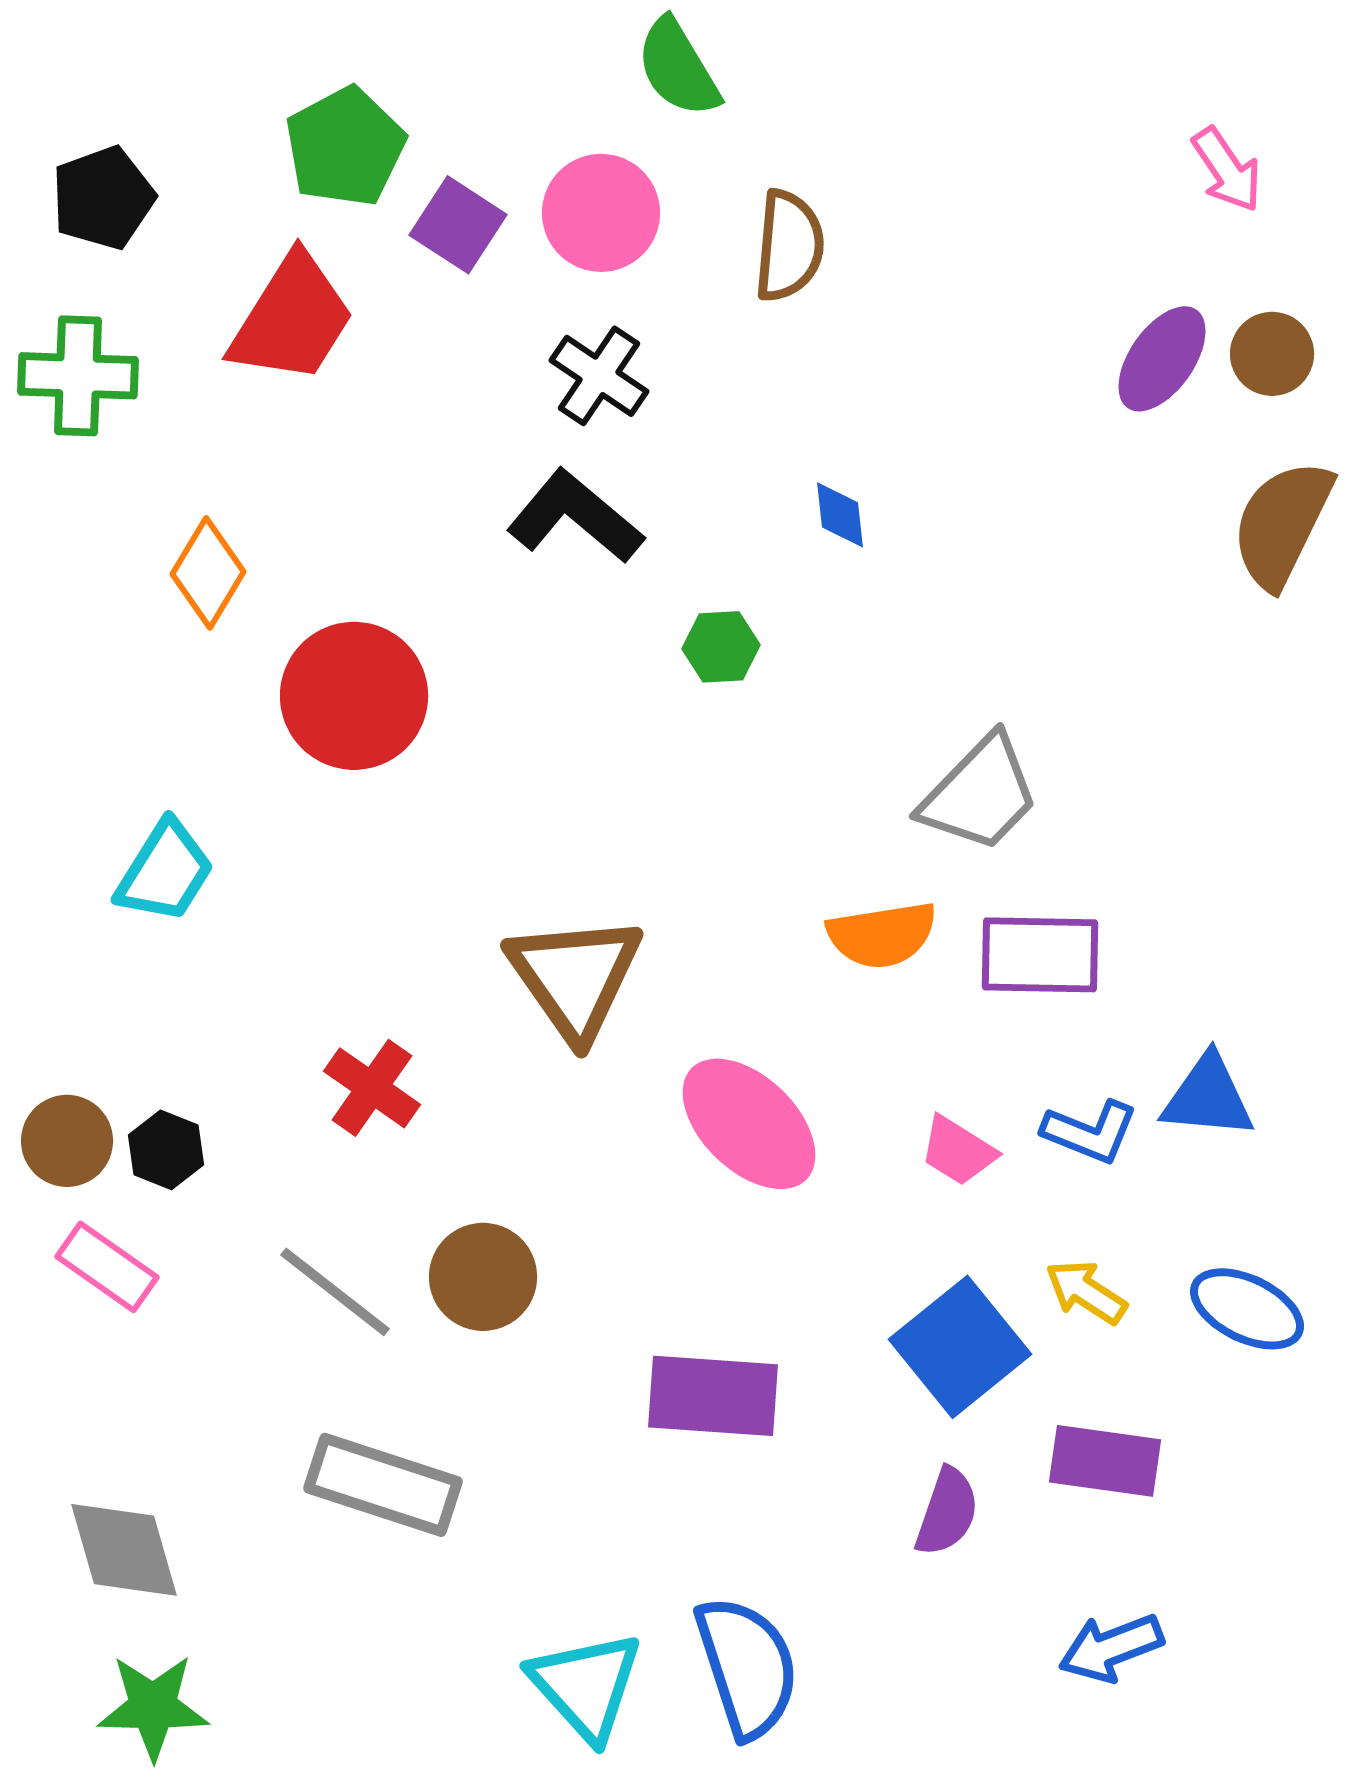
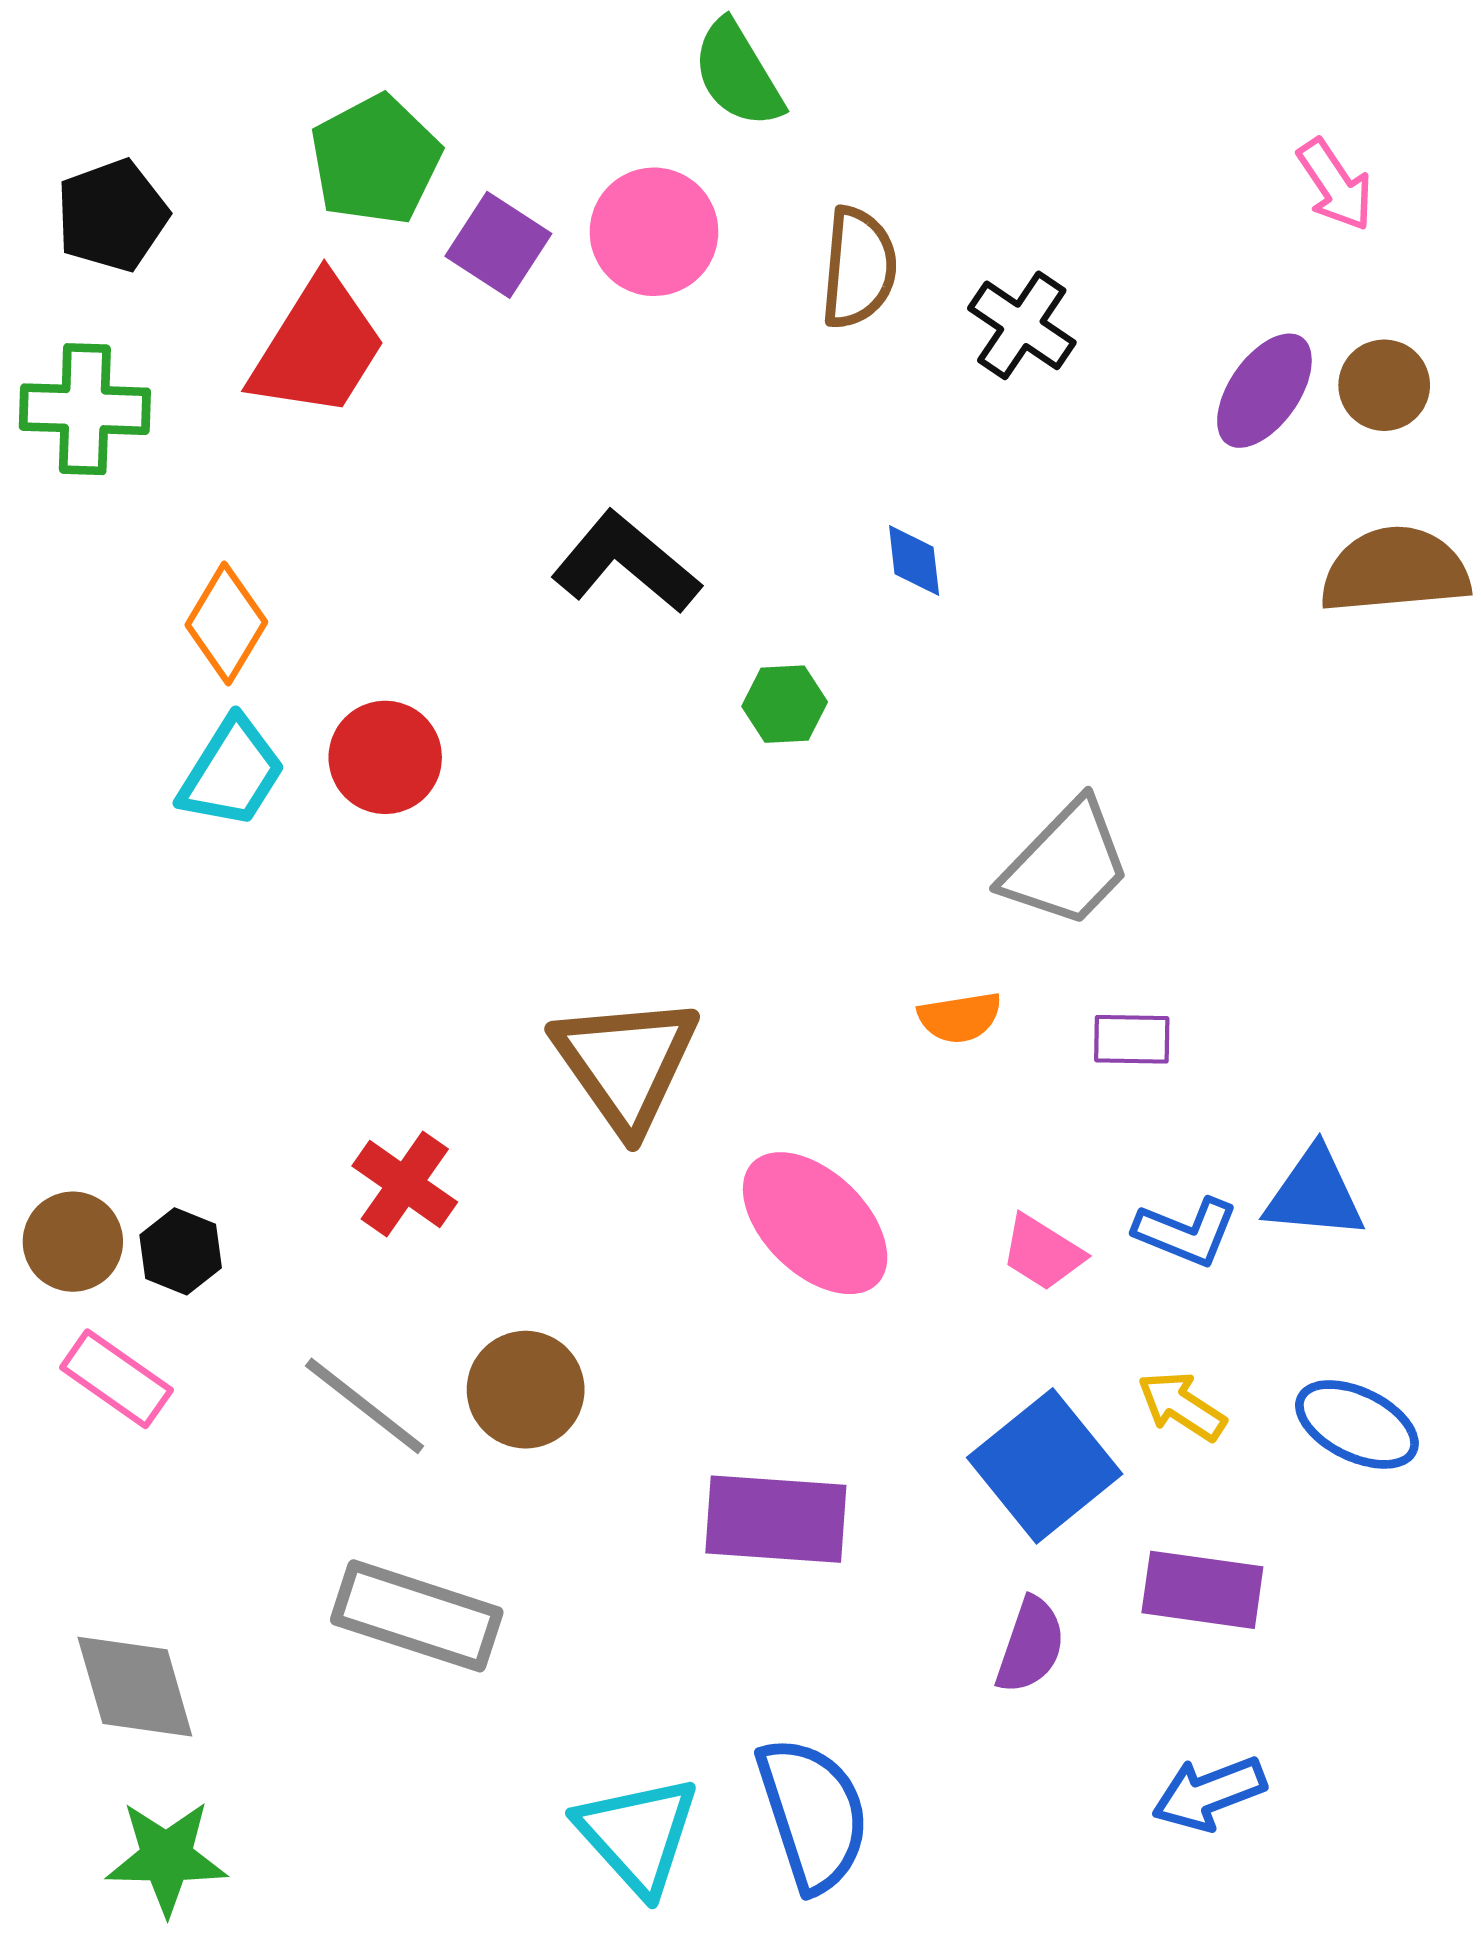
black cross: (599, 376) -> (1022, 325), moved
brown semicircle: (1282, 524) -> (1395, 570), turned 59
red circle: (354, 696) -> (385, 757), size x0.7
cyan trapezoid: (165, 872) -> (232, 773), moved
orange semicircle: (882, 935) -> (960, 1017), size x0.7
purple rectangle: (1040, 955) -> (1132, 1039), size x0.6

